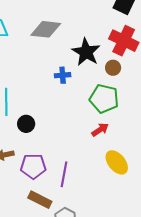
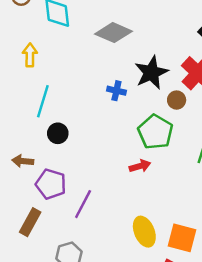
yellow ellipse: (117, 162) -> (144, 232), moved
brown rectangle: (40, 200) -> (30, 222), moved, turned 75

